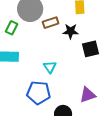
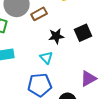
black star: (71, 31) -> (56, 36), moved

